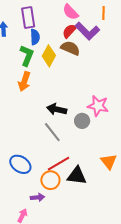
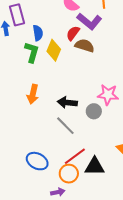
purple rectangle: (28, 18) -> (17, 15), moved
red semicircle: (69, 31) -> (73, 33), moved
brown semicircle: (70, 48) -> (85, 46), moved
orange arrow: (24, 81) -> (33, 94), moved

